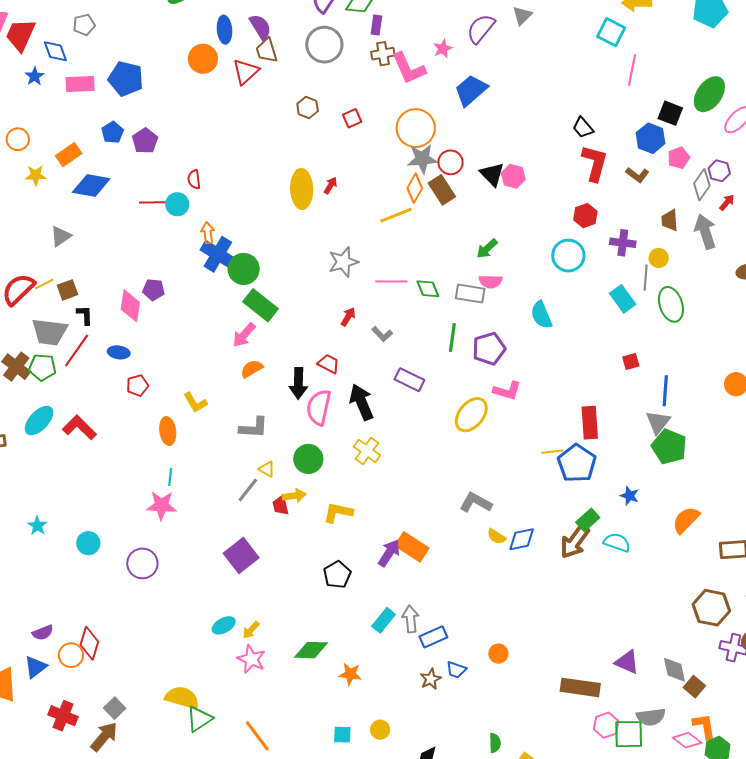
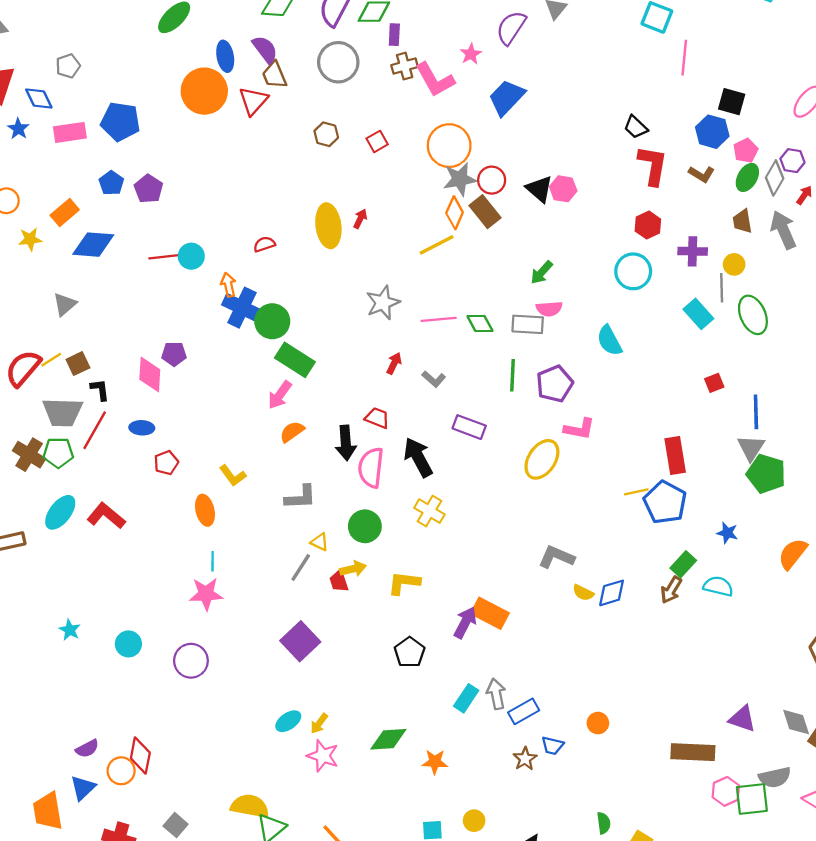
orange circle: (203, 59) -> (204, 91), size x1.4
green ellipse: (709, 94) -> (747, 177), moved, size x0.7
red semicircle: (194, 179) -> (264, 244), moved, turned 84
brown arrow: (575, 542) -> (671, 590), size x0.7

